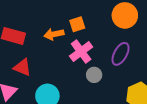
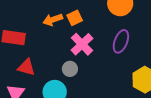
orange arrow: (54, 34) -> (53, 20), moved
gray circle: (94, 75) -> (70, 69), moved

